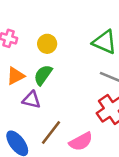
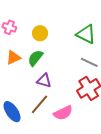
purple triangle: (31, 100) -> (44, 81), moved

